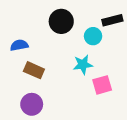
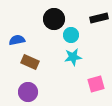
cyan circle: (93, 36) -> (71, 35), moved
pink square: (102, 85) -> (96, 84), moved

